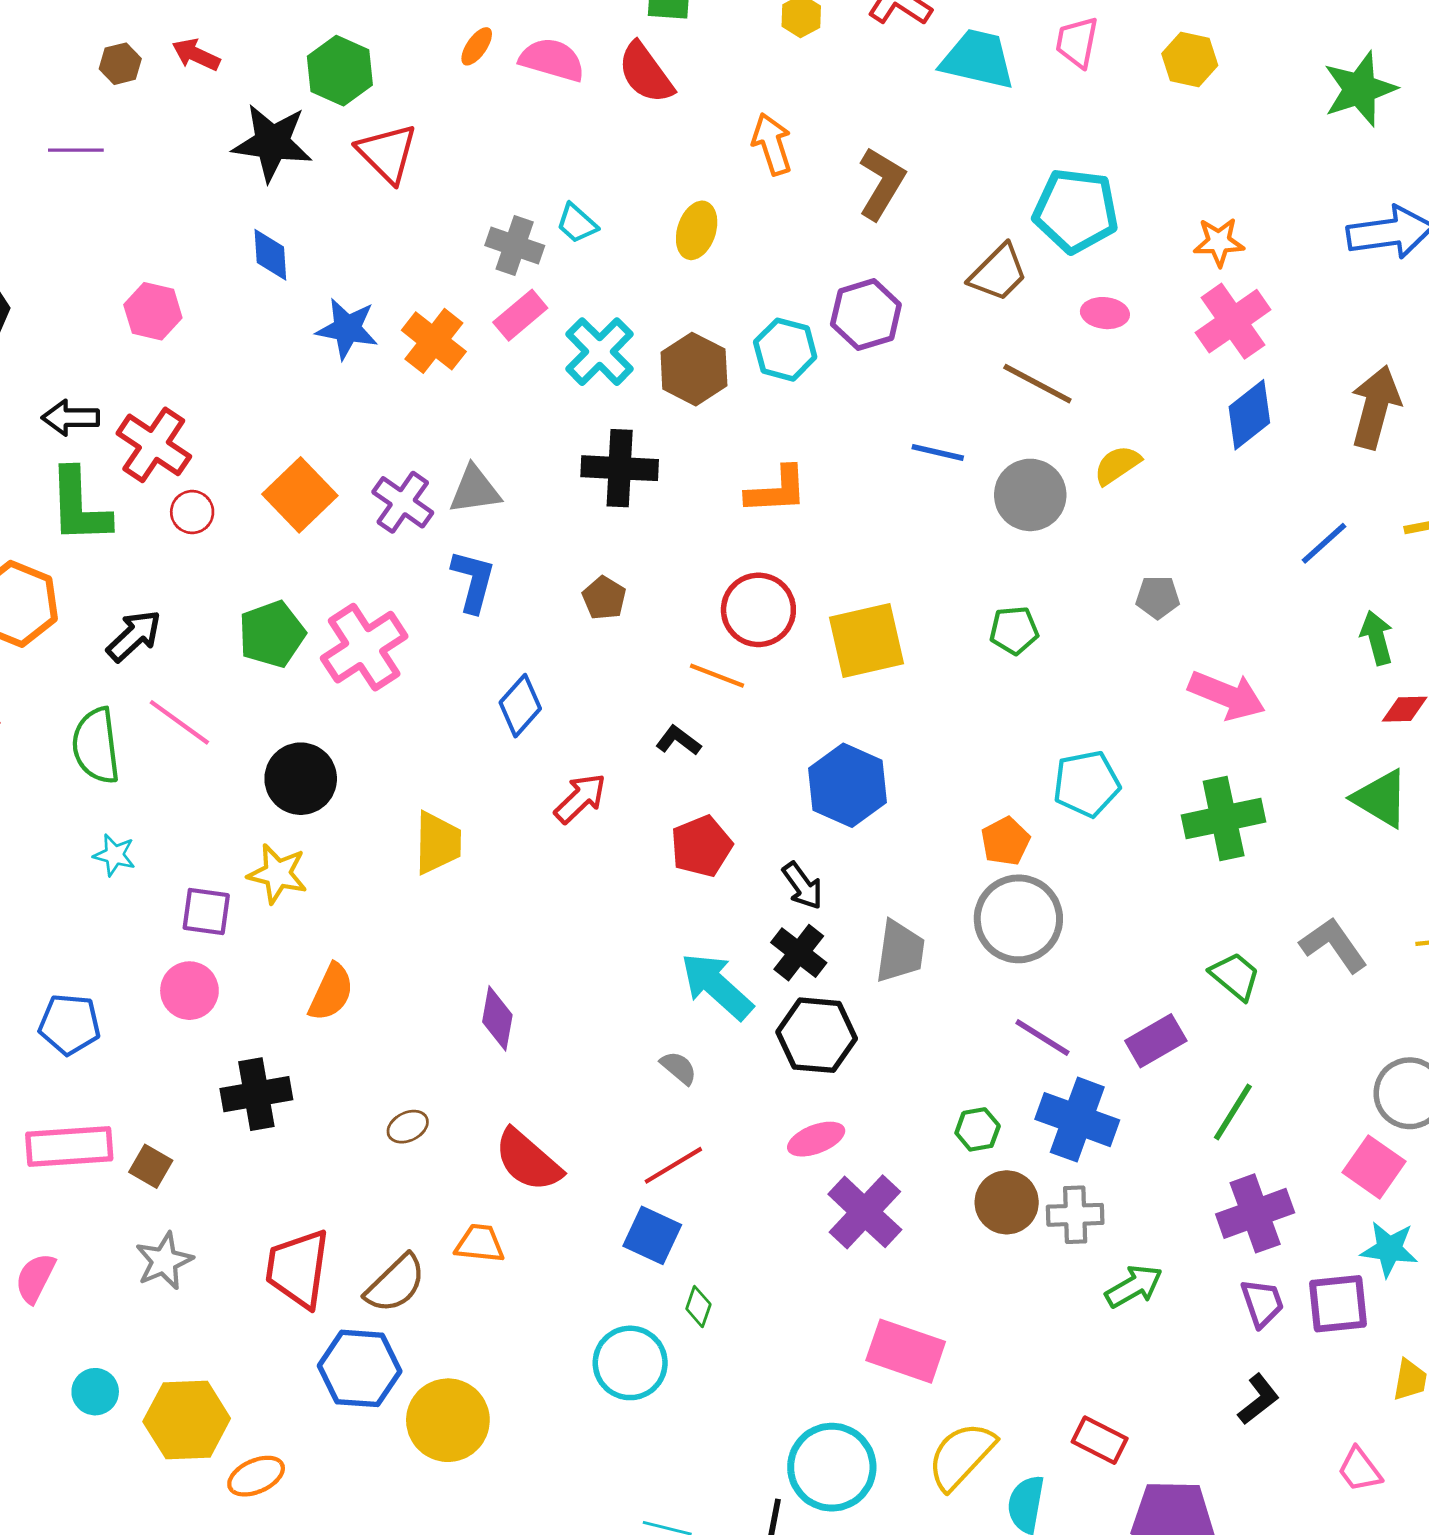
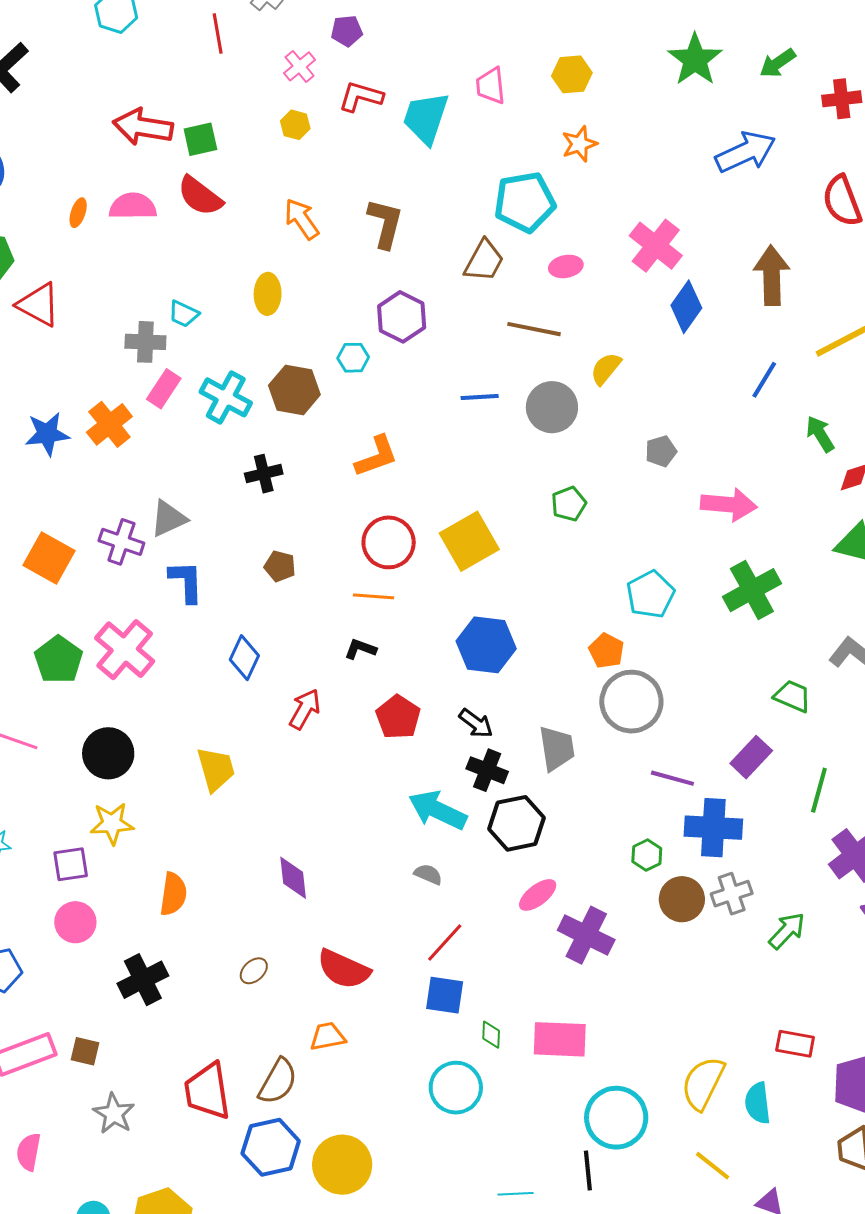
cyan trapezoid: (978, 59) -> (426, 118), turned -68
orange star: (1219, 242) -> (579, 144), moved
orange cross: (434, 341) -> (109, 424), turned 30
cyan hexagon: (785, 350) -> (353, 358), size x0.7
black cross: (620, 468) -> (264, 474), size x0.7
pink rectangle: (906, 1351) -> (560, 1039), moved

